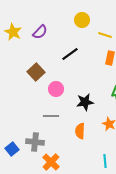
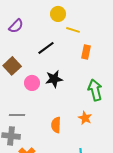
yellow line: (105, 35) -> (73, 30), moved
black star: (85, 102) -> (54, 79), moved
gray line: (51, 116) -> (17, 115), moved

